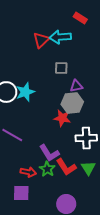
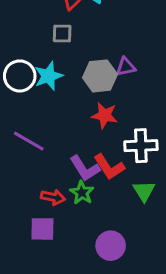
gray square: (61, 68) -> (62, 34), moved
gray hexagon: (72, 103) -> (100, 76), moved
red L-shape: (66, 167) -> (109, 167), moved

